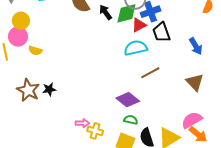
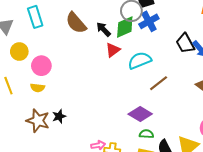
red triangle: (139, 25) -> (113, 50), moved
black trapezoid: (161, 32) -> (185, 43), moved
pink circle: (18, 37) -> (41, 66), moved
yellow semicircle: (35, 51) -> (38, 88), moved

